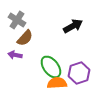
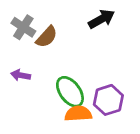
black arrow: (73, 26) -> (102, 19), moved
brown semicircle: (25, 38) -> (47, 37), moved

